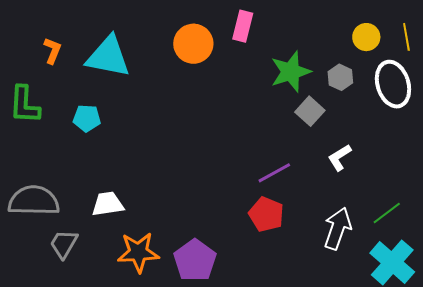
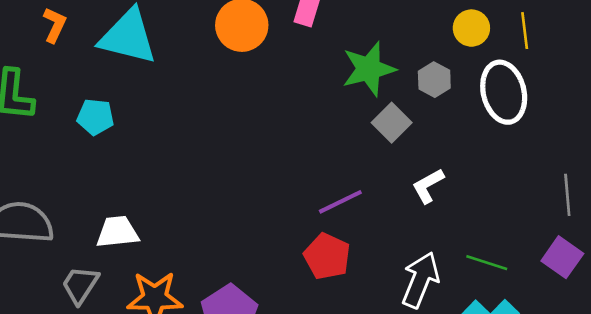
green line: (387, 213) -> (487, 263), turned 52
gray trapezoid: (64, 244) -> (80, 285), moved

